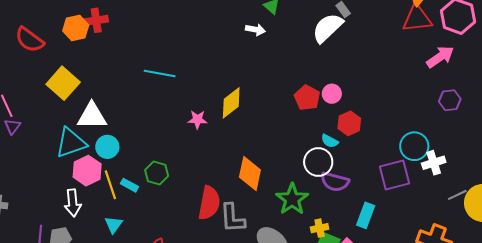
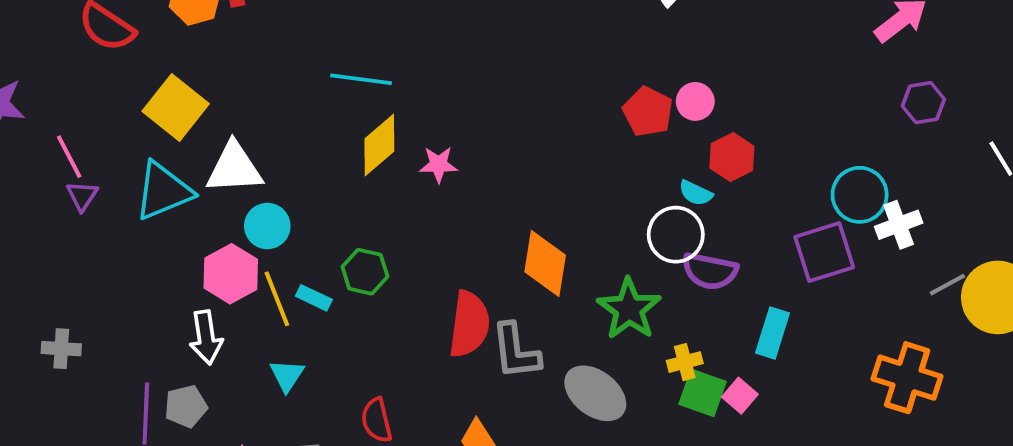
yellow diamond: (231, 103) -> (379, 145), moved
cyan triangle: (71, 143) -> (163, 191), moved

